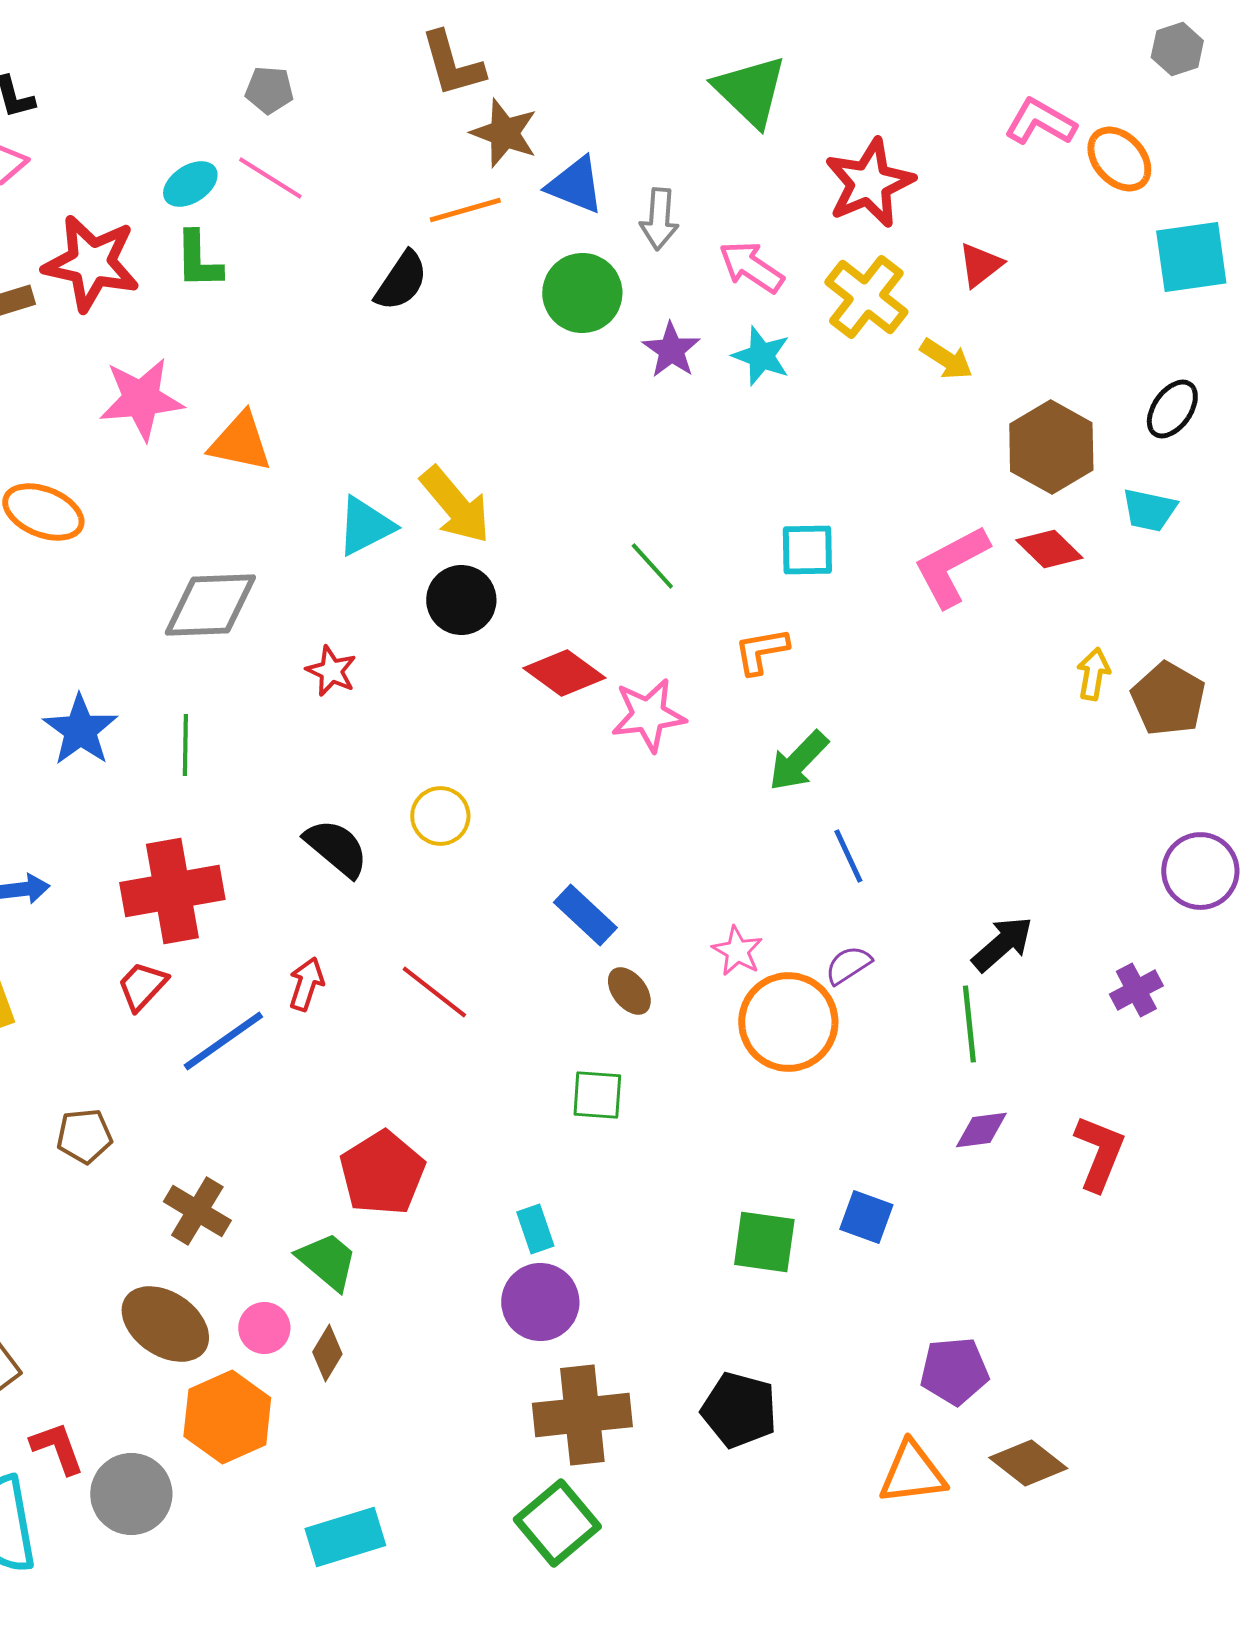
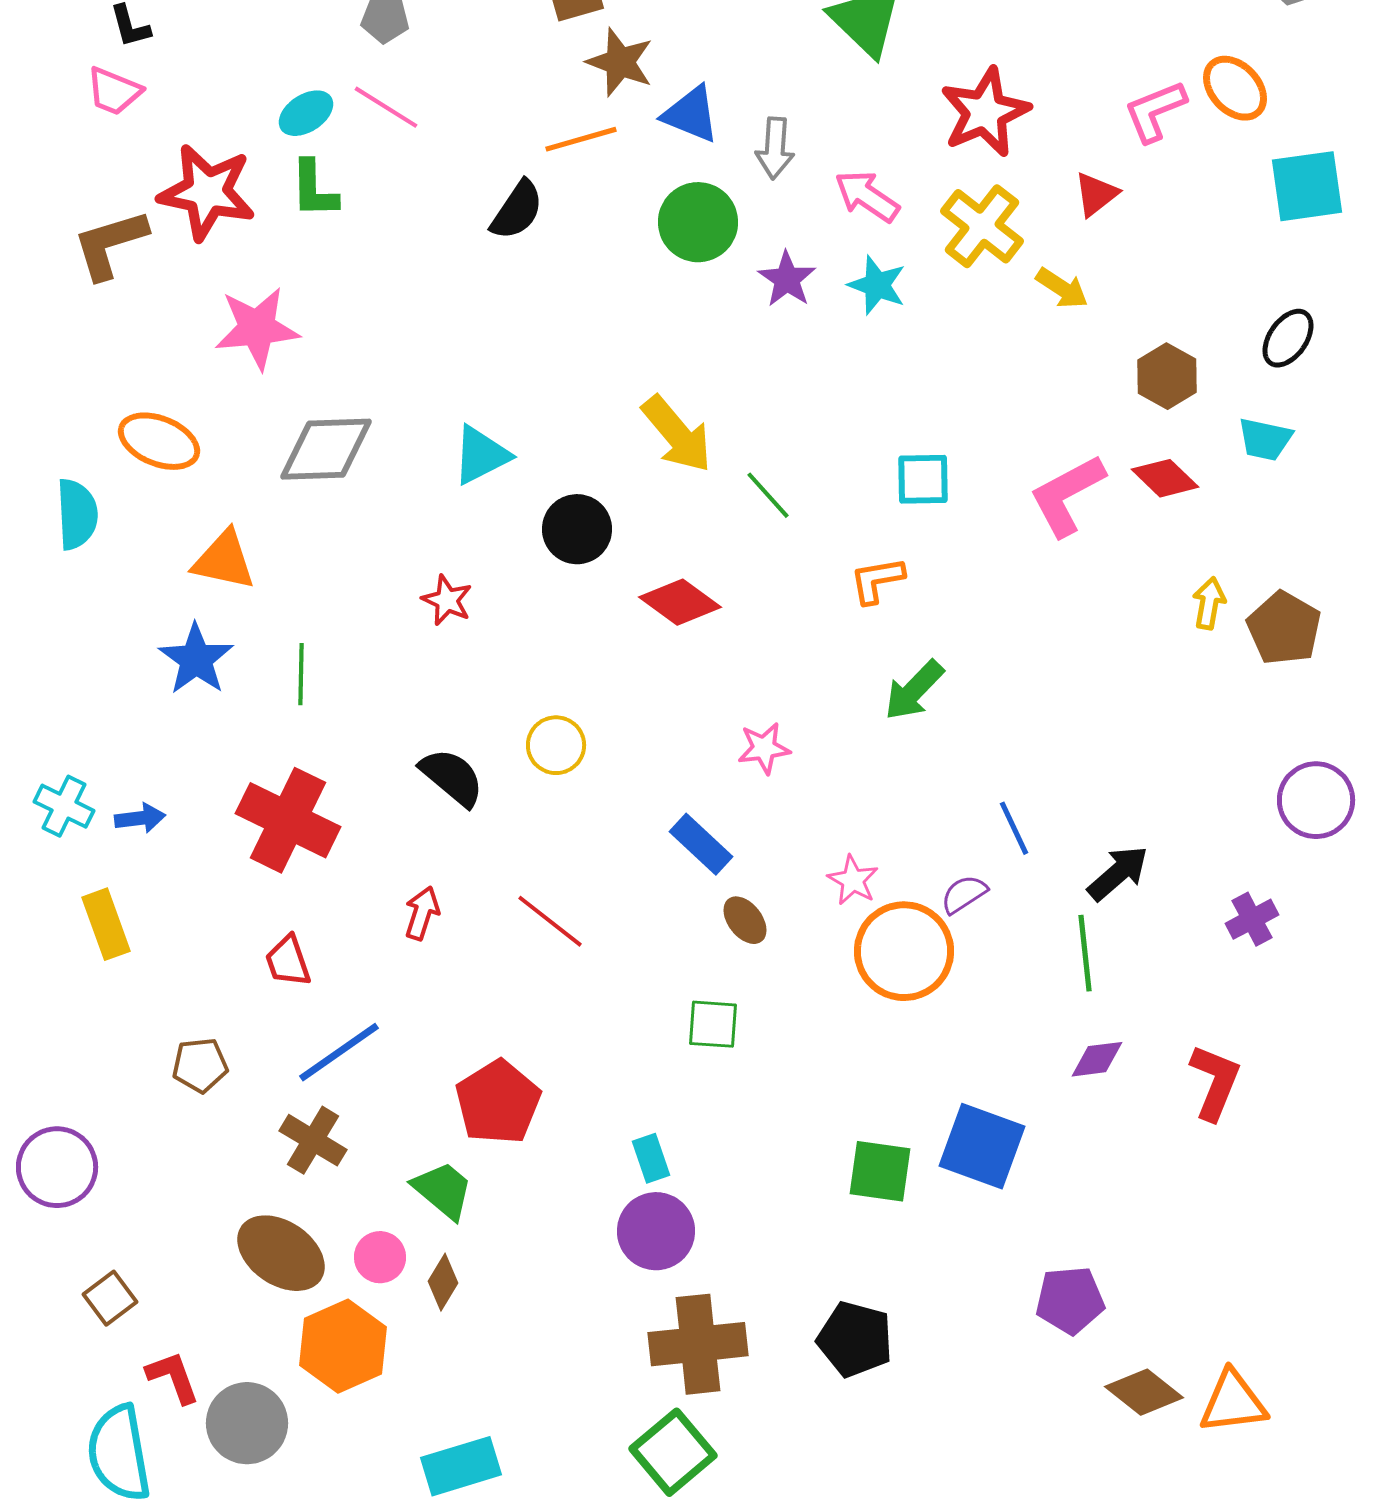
pink L-shape: (1040, 122) -> (1155, 111), moved, turned -52
orange triangle: (240, 442) -> (224, 560), moved
brown hexagon: (1051, 447) -> (1167, 376), size x0.7
yellow arrow: (455, 505) -> (677, 434), moved
gray diamond: (210, 605) -> (326, 449), moved
pink star: (648, 715) -> (764, 748), moved, size x0.7
blue line: (848, 856) -> (1014, 828), moved
red cross: (172, 891) -> (288, 820), turned 36
red trapezoid: (142, 986) -> (288, 961), moved, turned -62
blue line: (223, 1041) -> (339, 1052), moved
blue square: (866, 1217) -> (982, 1146), size x1.6
orange triangle: (912, 1473) -> (1233, 1402), moved

